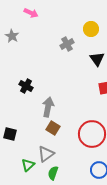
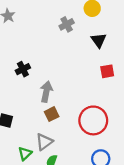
black cross: (26, 86) -> (23, 69), turned 32
brown square: (53, 128) -> (52, 114), turned 32

